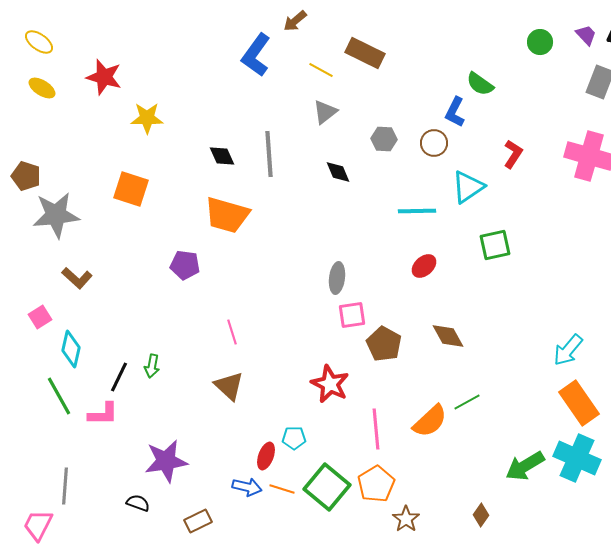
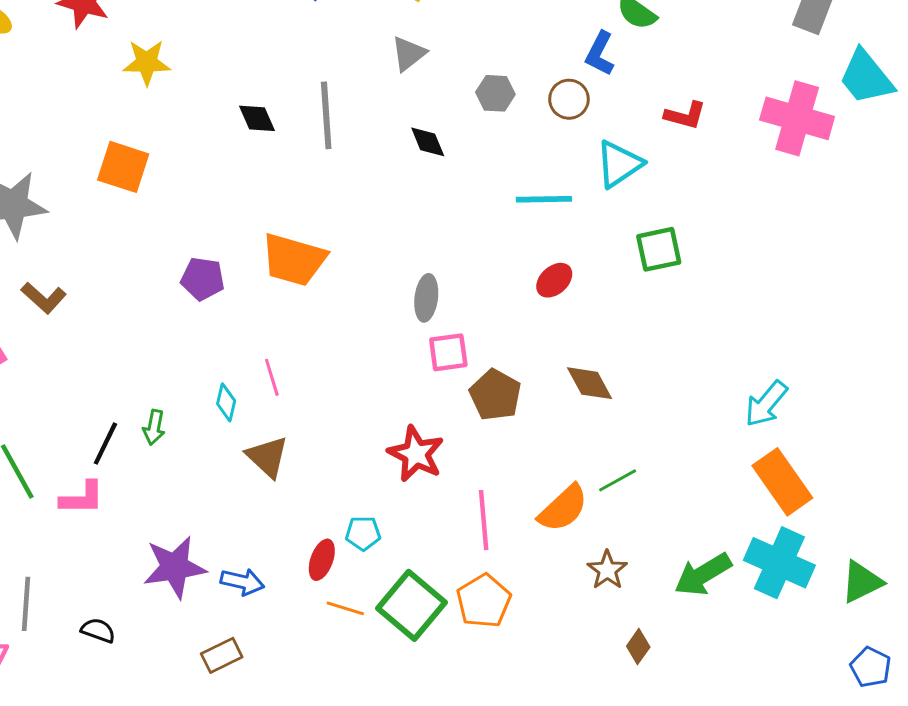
red L-shape: (513, 154) -> (685, 115), turned 72
orange trapezoid: (227, 215) -> (294, 260), moved
cyan diamond: (71, 349) -> (226, 402), moved, size x0.7
blue arrow: (247, 487) -> (242, 582), moved
black semicircle: (138, 503) -> (98, 630), moved
brown star: (406, 519) -> (607, 570), moved

